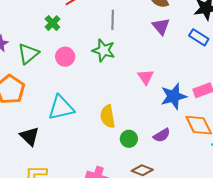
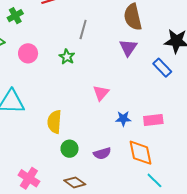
green cross: (52, 23) -> (15, 16), moved
green star: (104, 50) -> (67, 57), size x0.7
blue star: (174, 96) -> (123, 119), size x0.6

